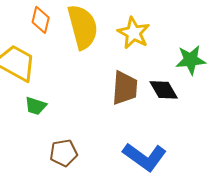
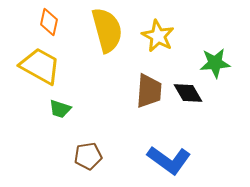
orange diamond: (41, 20) -> (49, 22), moved

